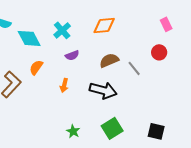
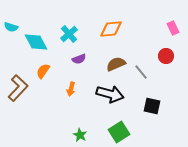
black square: (156, 131) -> (152, 106), moved

